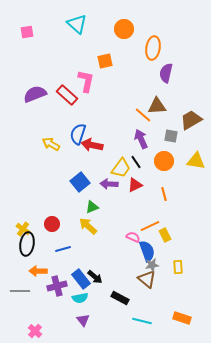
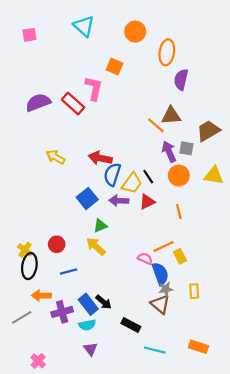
orange square: (105, 61) -> (114, 66), turned 35
blue semicircle: (78, 134) -> (112, 174), moved
purple arrow: (141, 139) -> (169, 152), moved
gray line: (20, 291) -> (22, 317), turned -30

